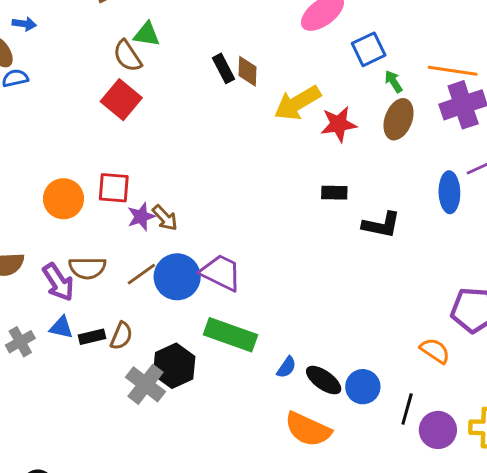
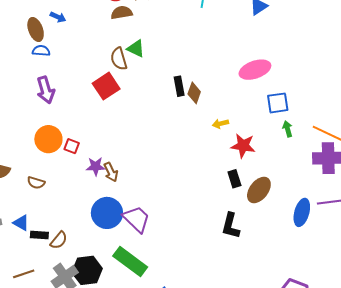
yellow arrow: (297, 103) -> (220, 124), size x0.5
brown ellipse: (398, 119) -> (259, 190), moved
red square: (114, 188) -> (72, 146), moved, size x0.7
black rectangle: (334, 193) -> (234, 179), moved, turned 54
black L-shape: (381, 225) -> (231, 226), moved, turned 76
brown semicircle: (87, 268) -> (36, 183), moved, size x0.7
brown line: (141, 274) -> (24, 274), moved
purple arrow: (58, 282) -> (46, 90), moved

